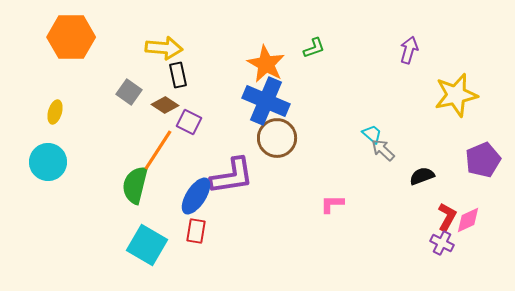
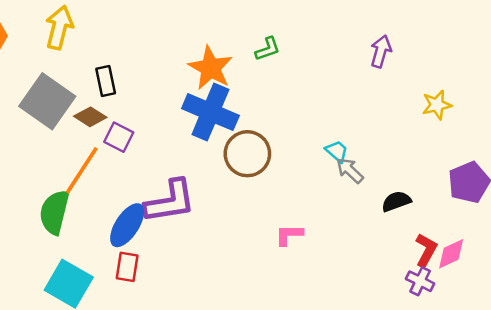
yellow arrow: (164, 48) -> (59, 27), moved, turned -81
gray square: (129, 92) -> (47, 101), size x1.8
yellow star: (456, 95) -> (437, 105), size x0.6
brown circle: (277, 138) -> (247, 154), moved

